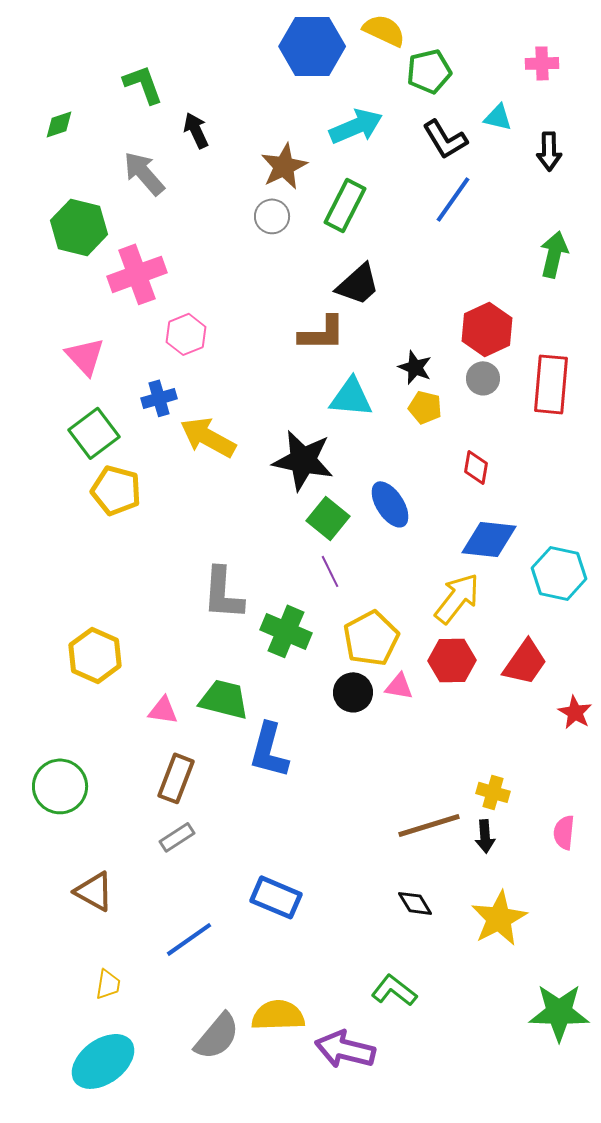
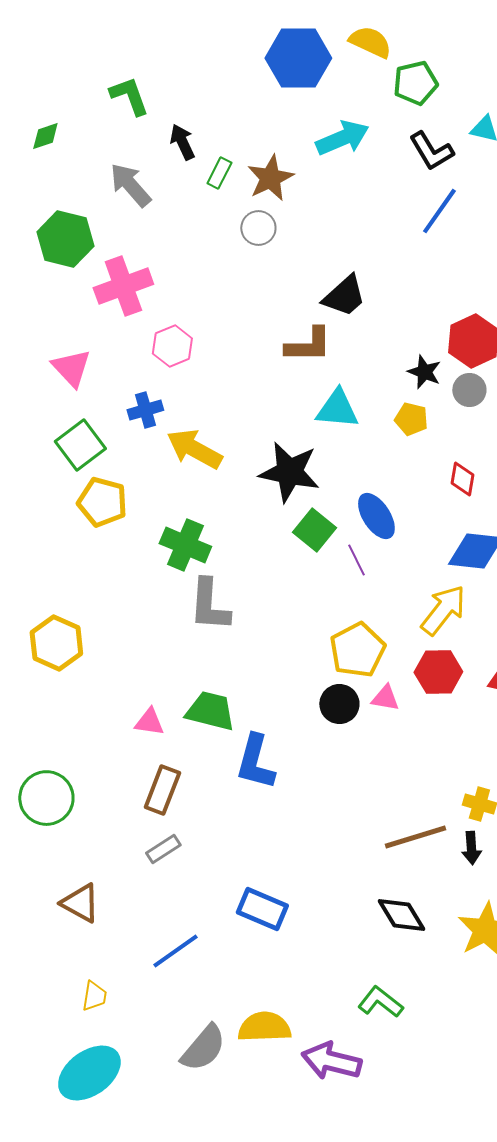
green rectangle: (345, 205) -> (219, 173), moved, size x0.6
black star: (415, 367) -> (424, 372), moved
purple line: (330, 571) -> (356, 560), moved
green cross: (286, 631) -> (185, 545), moved
yellow hexagon: (95, 655) -> (56, 643), moved
black diamond: (415, 903) -> (401, 915), size x1.4

